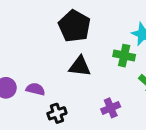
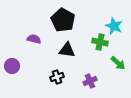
purple semicircle: (35, 89) -> (34, 39), moved
black cross: (57, 113) -> (57, 77), moved

